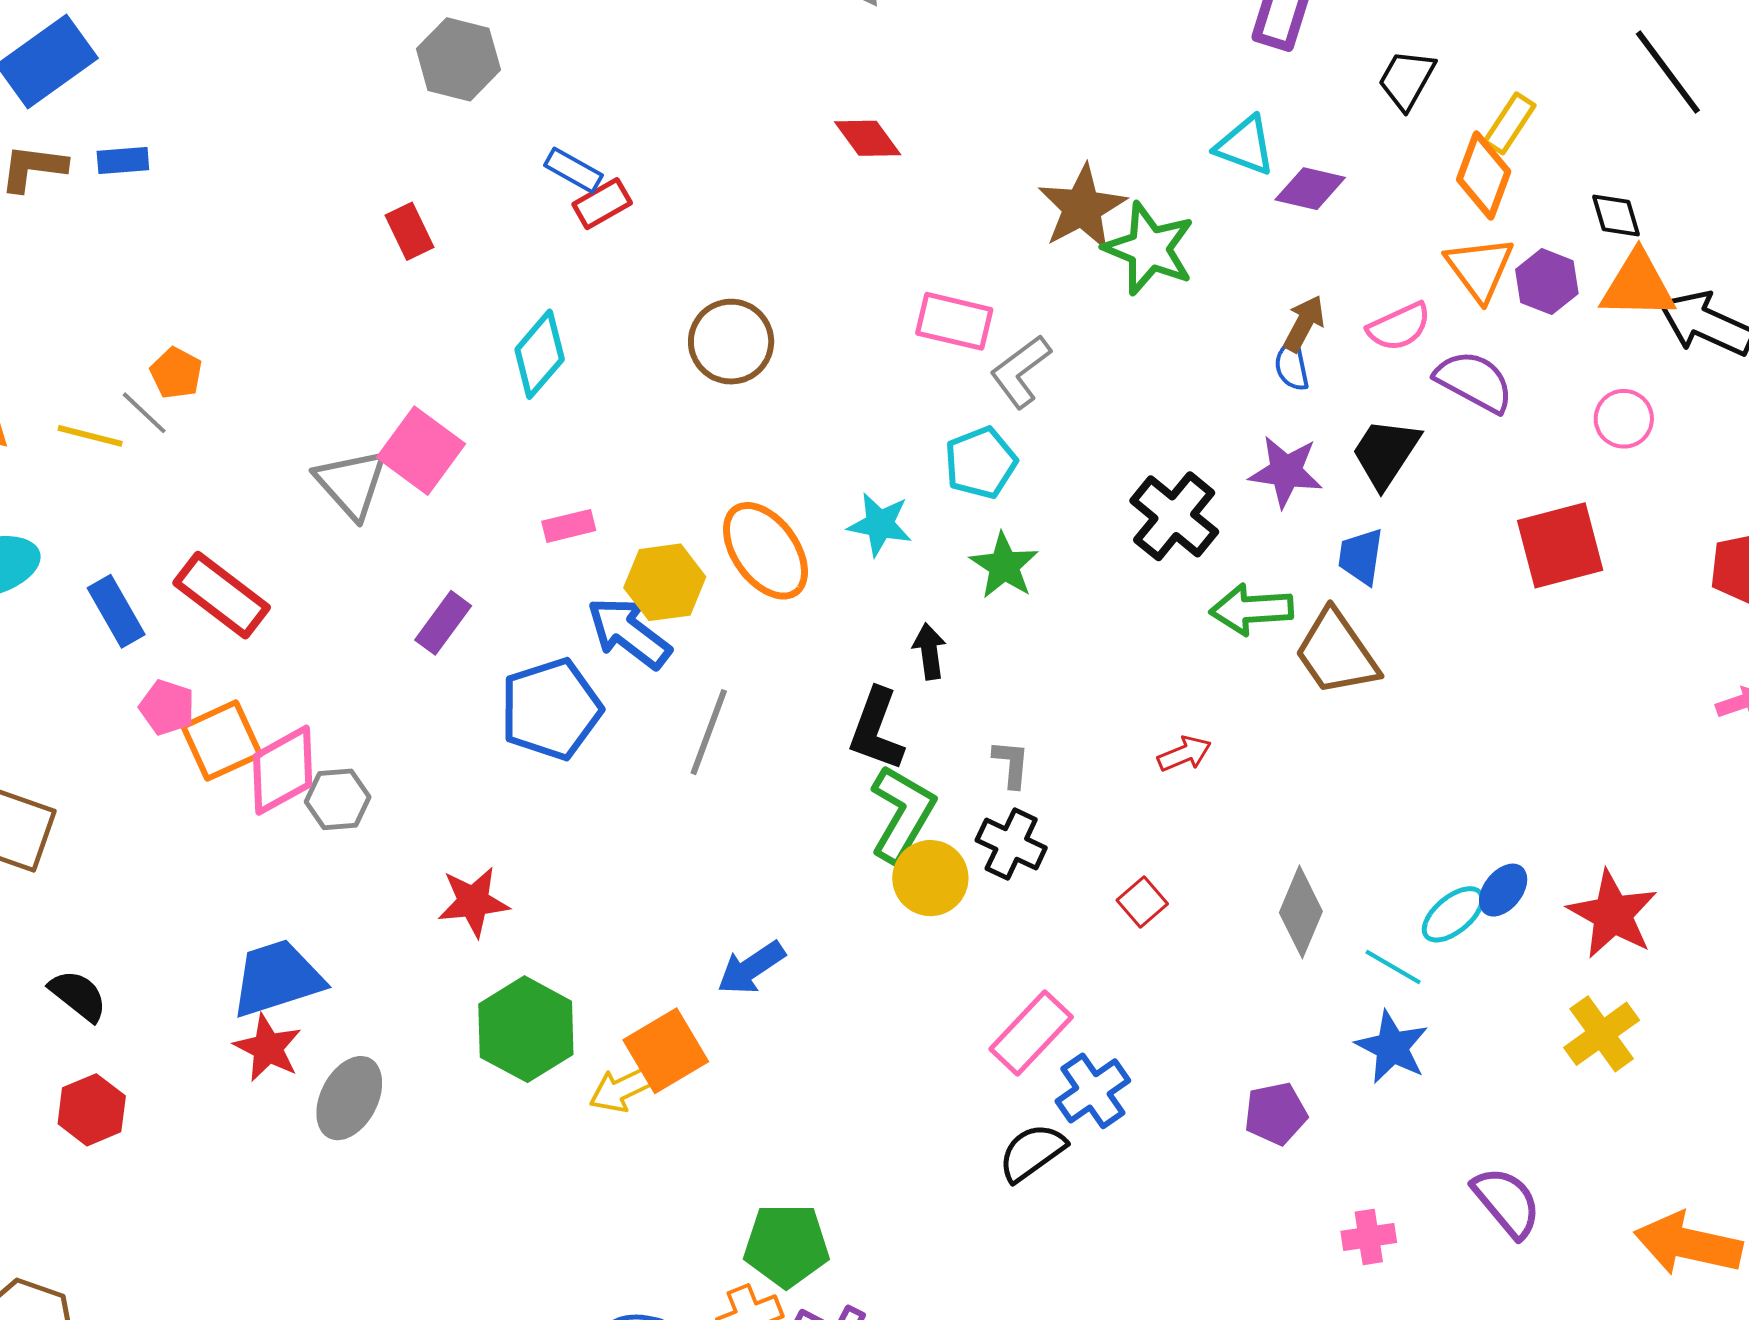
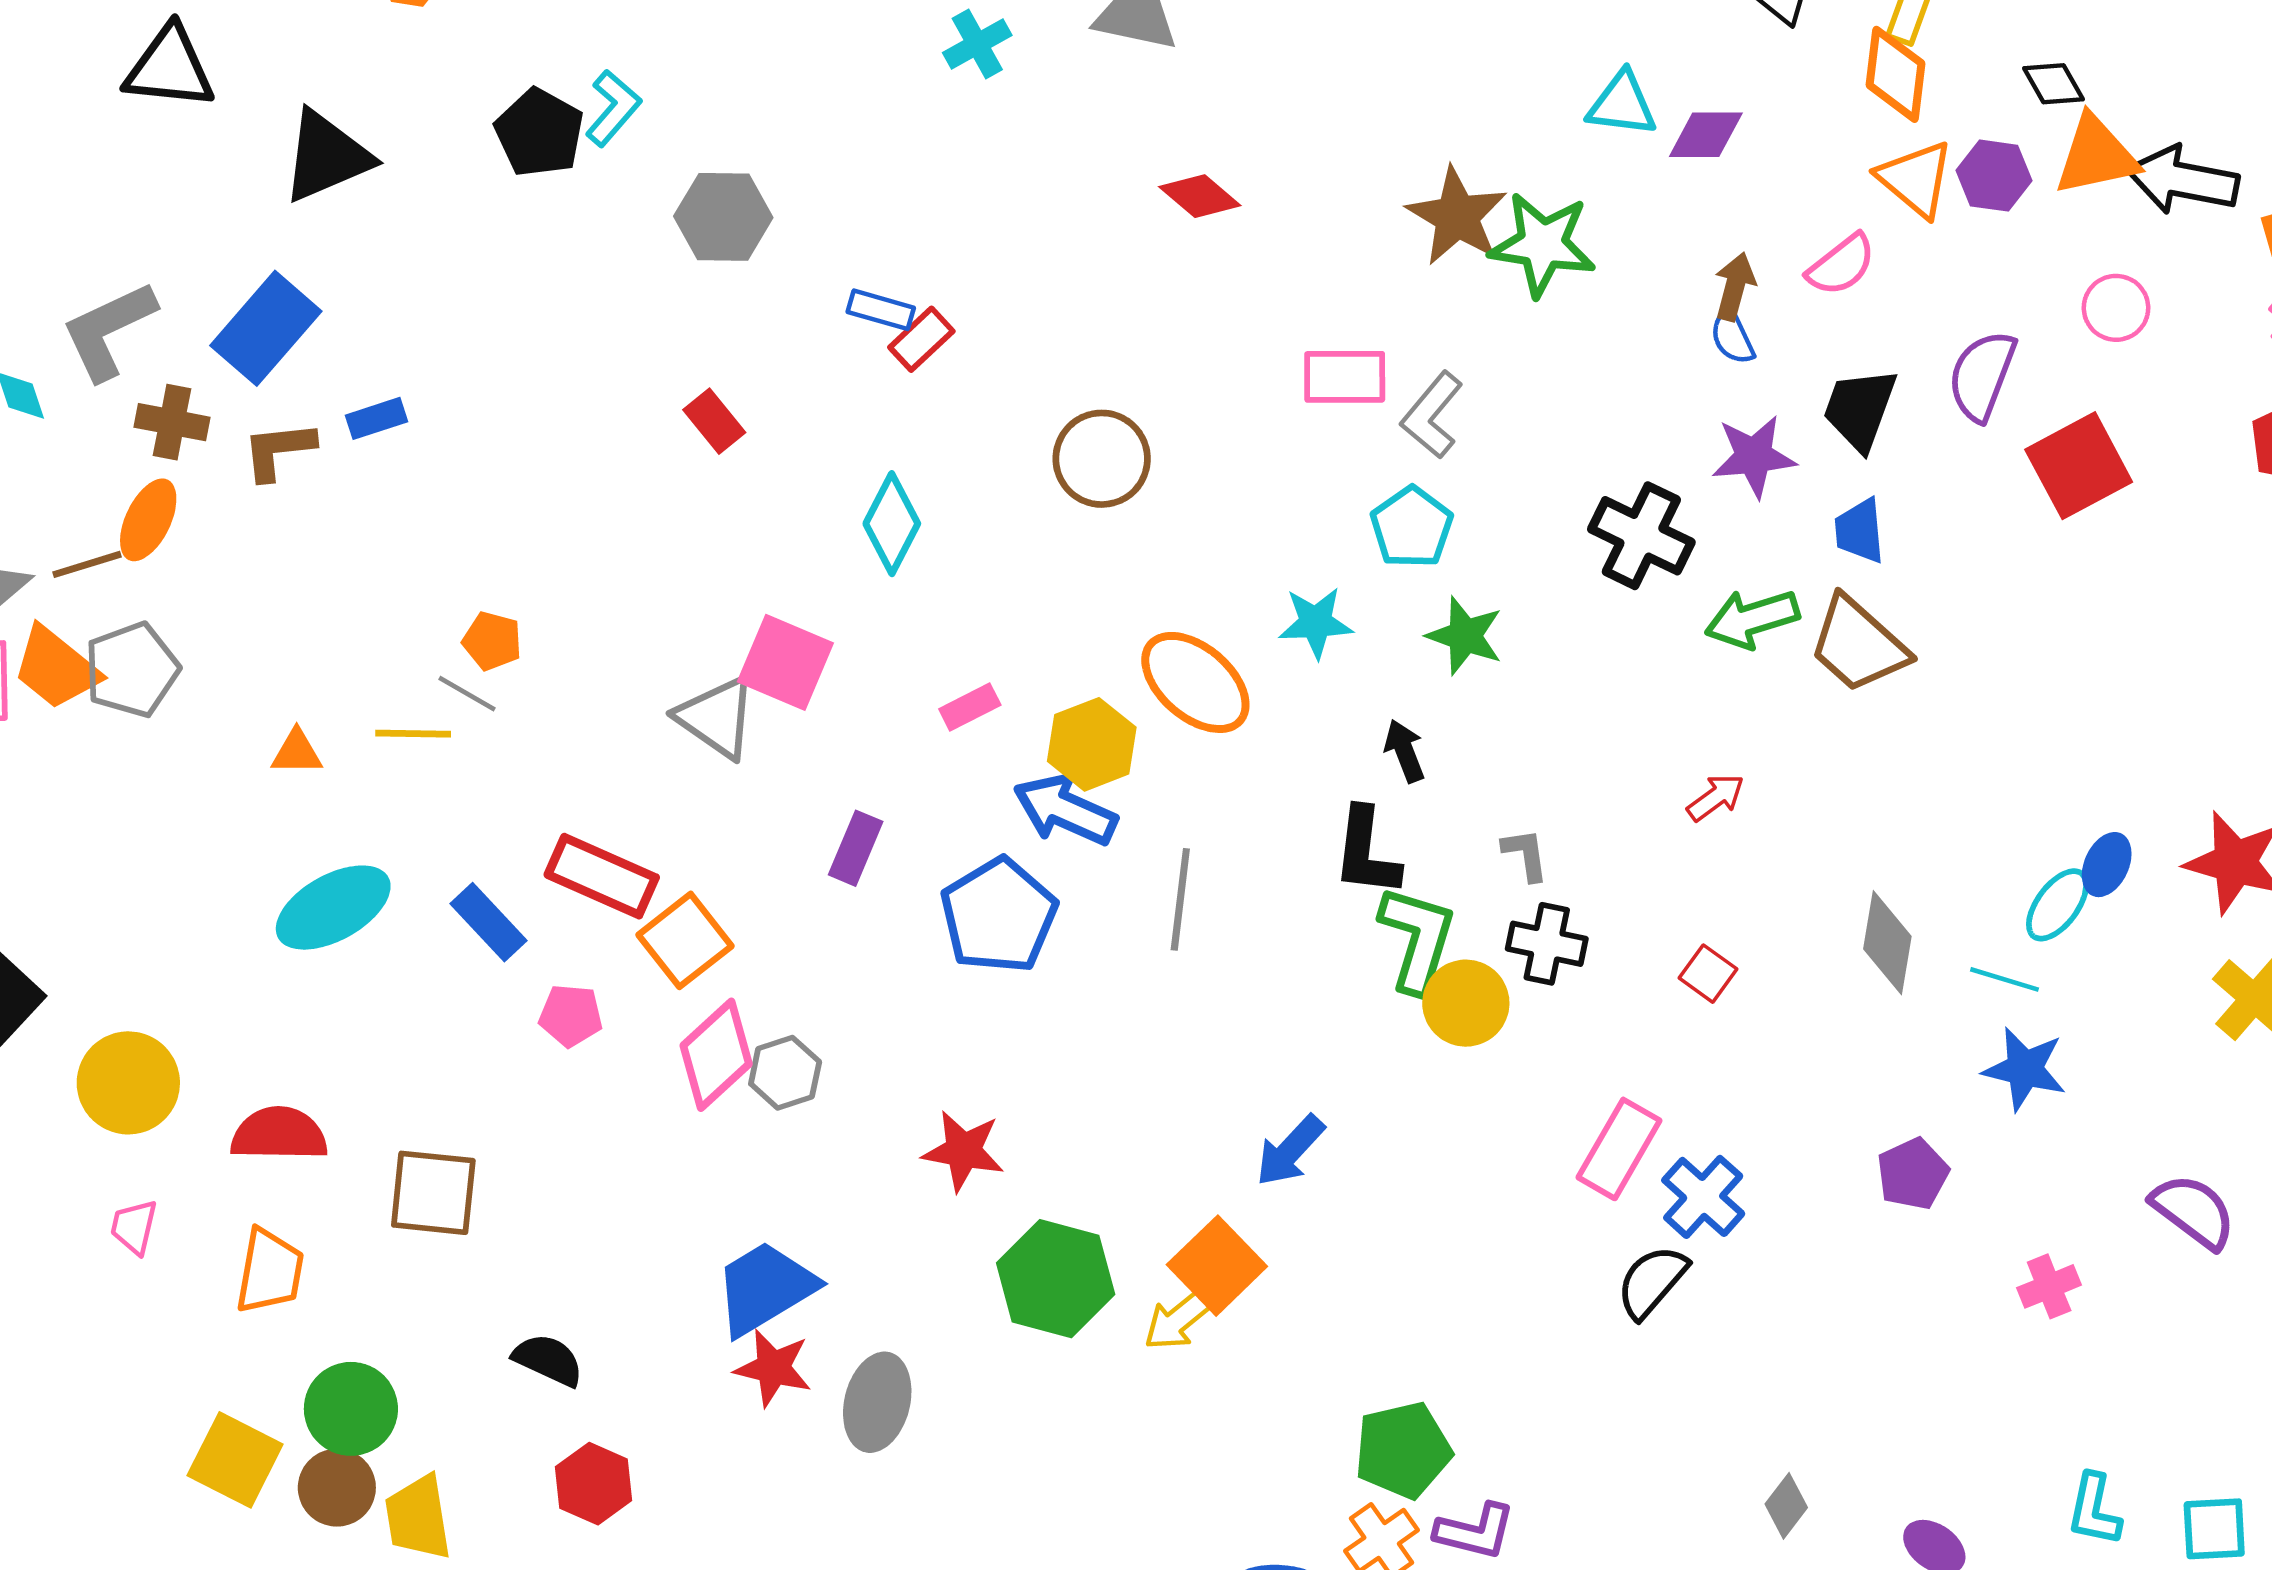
purple semicircle: (1474, 381) -> (1982, 376), moved, turned -84
orange square: (222, 741) -> (685, 940), moved
red star: (473, 902) -> (963, 1151), turned 30

